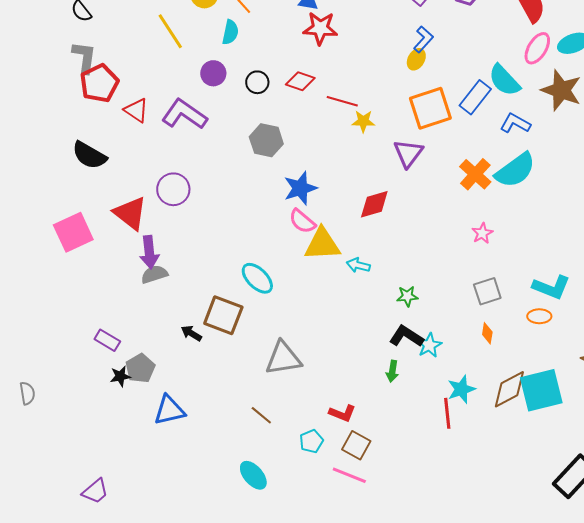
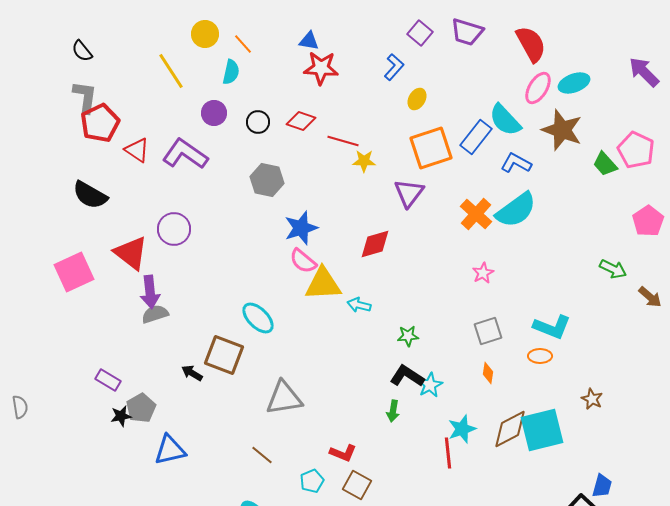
blue L-shape: (423, 39) -> (394, 67), moved
gray semicircle: (27, 393) -> (20, 407), moved

